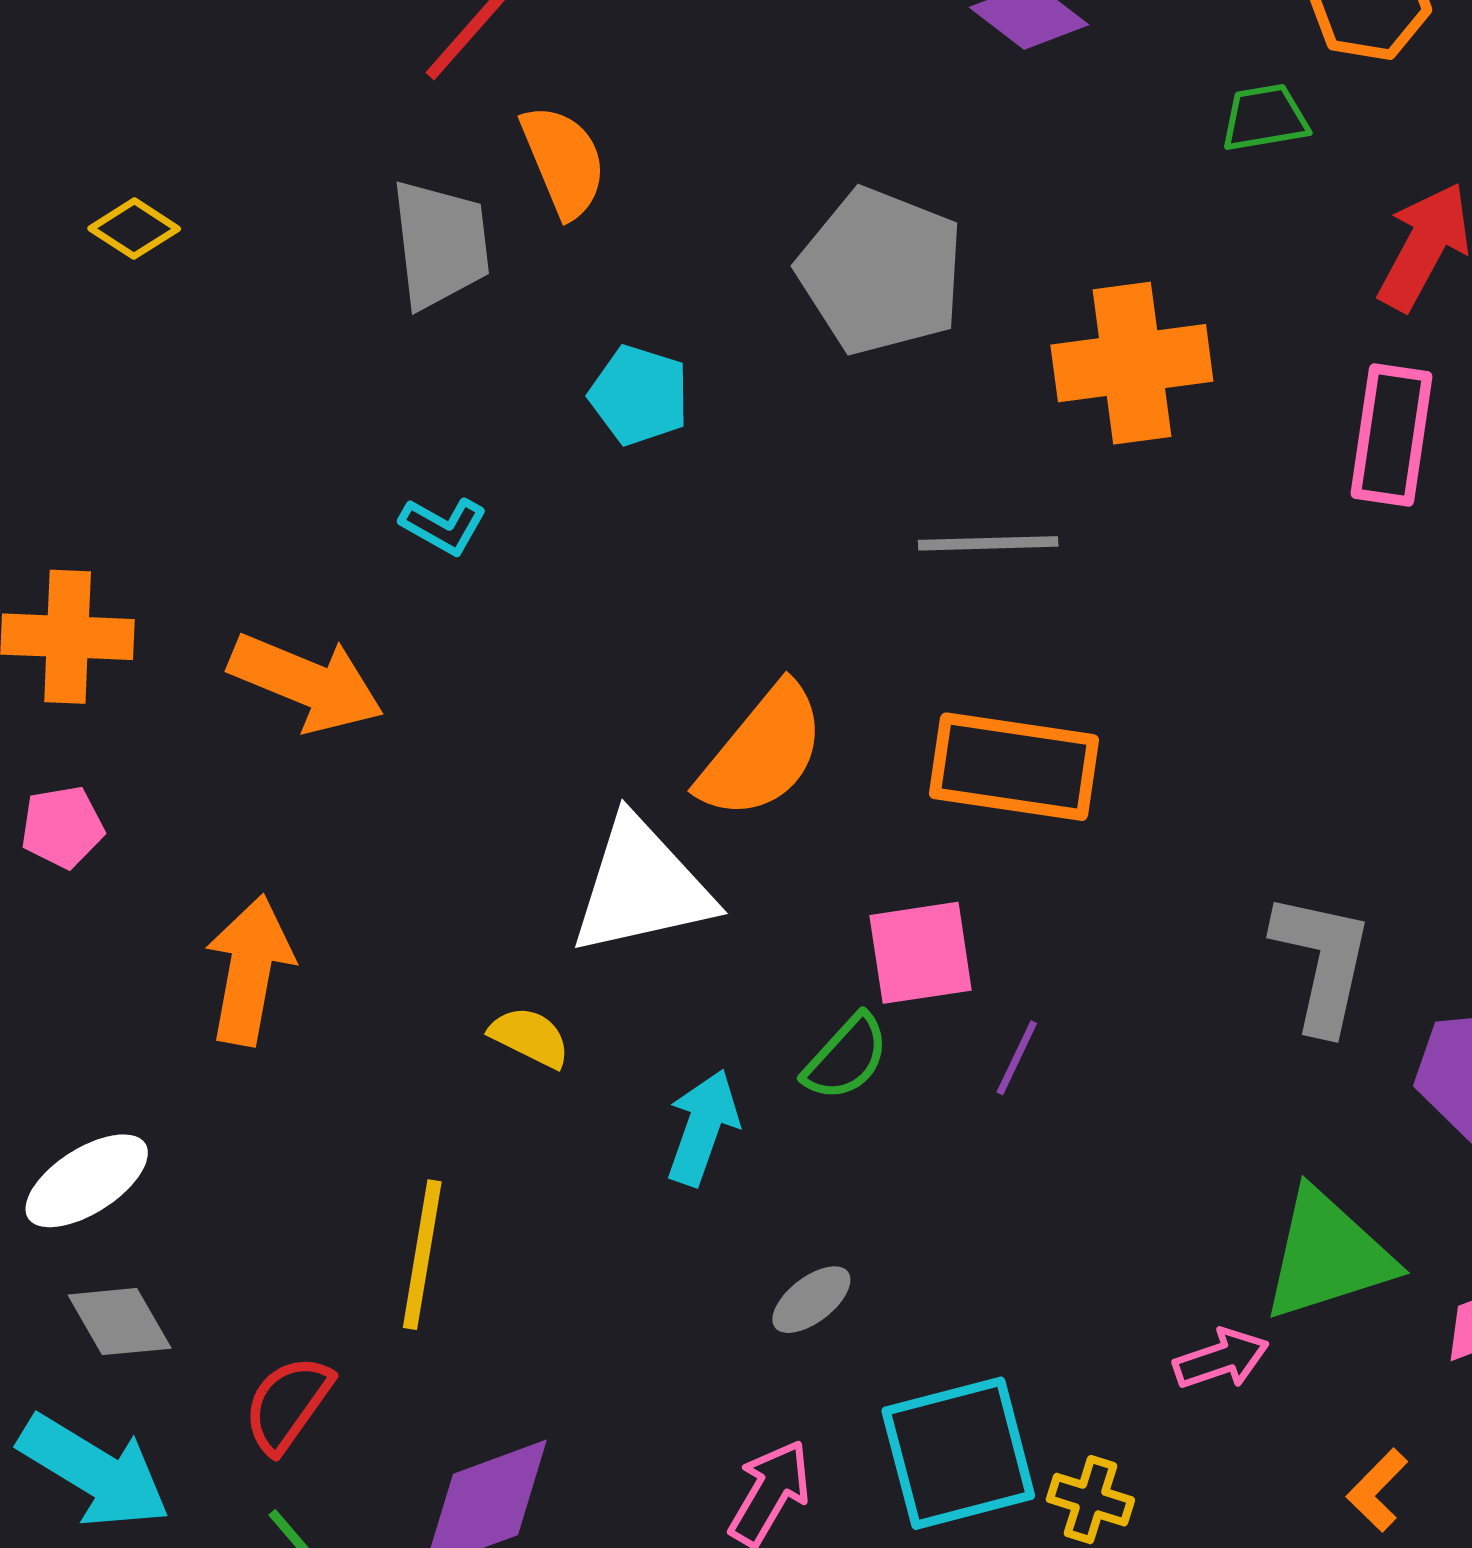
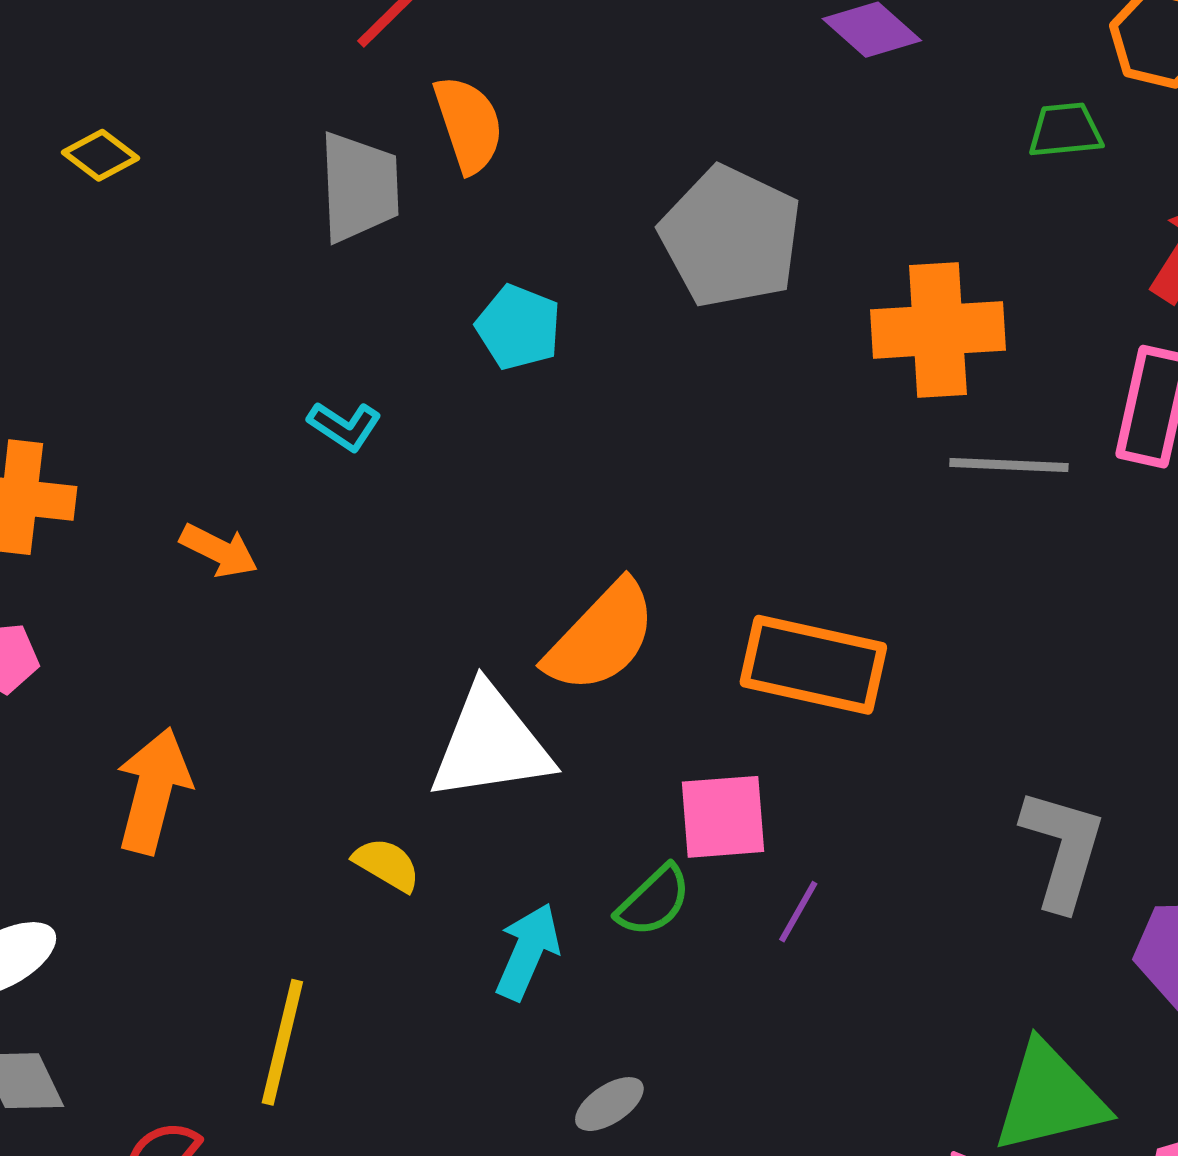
gray line: (988, 543) -> (1009, 465), moved
orange arrow: (306, 683) -> (219, 551), size x0.6

